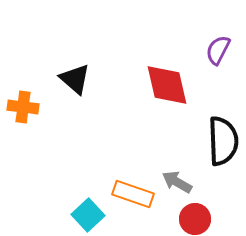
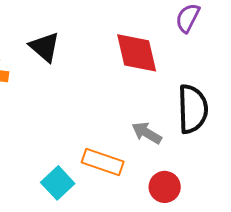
gray arrow: (177, 182) -> (147, 133), moved

